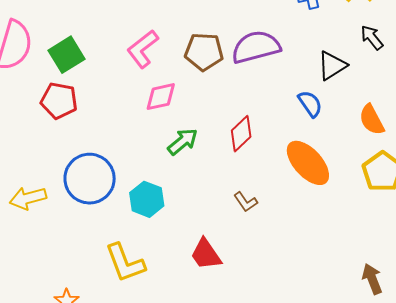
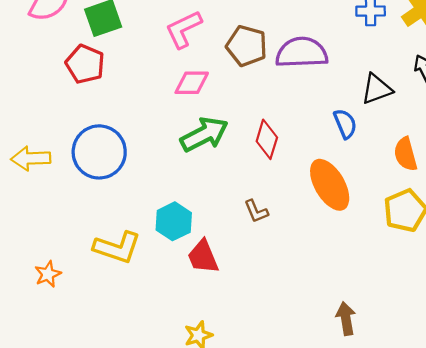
red diamond: (241, 134) -> (267, 139), turned -42
green arrow: (183, 142) -> (204, 134), size x1.4
cyan hexagon: (147, 199) -> (174, 221), moved
yellow L-shape: (125, 263) -> (117, 247), turned -63
brown arrow: (372, 279) -> (346, 319), moved

